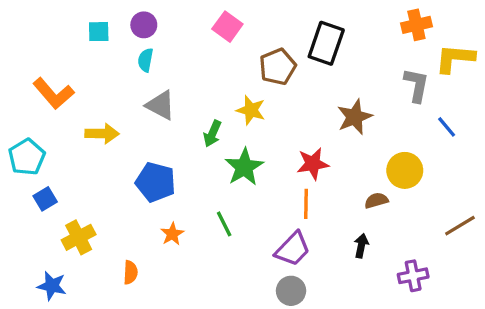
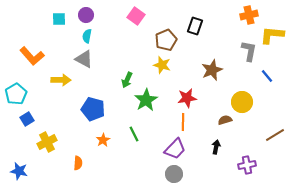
black rectangle: (326, 43) -> (195, 26), size x0.7
gray triangle: (161, 105) -> (84, 59), moved
yellow star: (251, 110) -> (162, 65), moved
blue star: (52, 286) -> (19, 171), moved

